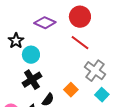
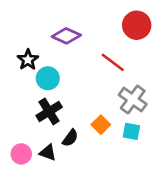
red circle: (80, 17) -> (137, 25), moved
cyan square: (102, 95) -> (131, 131), moved, turned -32

